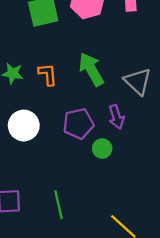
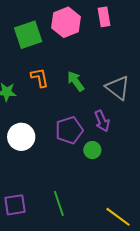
green arrow: (91, 69) -> (76, 81), size x0.7
orange L-shape: (48, 74) -> (40, 78), moved

